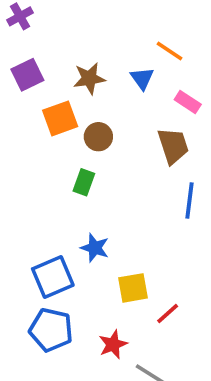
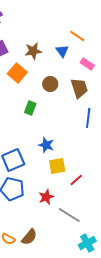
orange square: (60, 118) -> (17, 73), turned -30
brown circle: (98, 137) -> (50, 84), moved
blue star: (95, 248) -> (46, 145), moved

